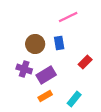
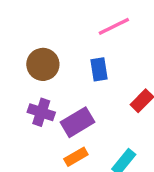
brown circle: (35, 44) -> (43, 64), moved

